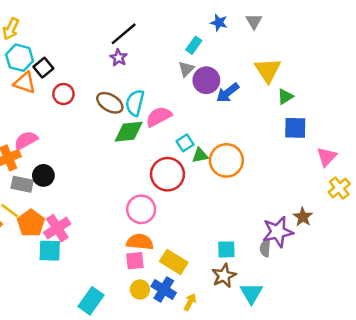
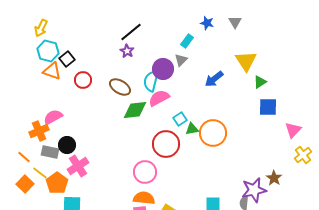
purple circle: (206, 80) -> (163, 69), moved
cyan semicircle: (135, 103) -> (151, 81), moved
pink cross: (57, 228) -> (78, 166), moved

